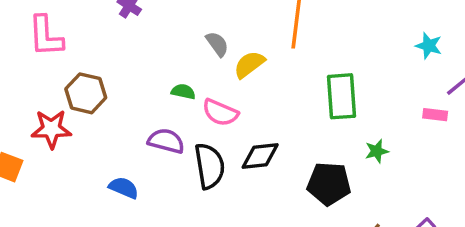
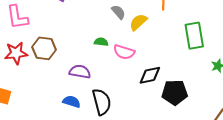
red star: (51, 129) -> (16, 53), moved
purple semicircle: (166, 141) -> (80, 72), moved
black semicircle: (210, 166) -> (102, 102), moved
black pentagon: (329, 184) -> (175, 92), moved

